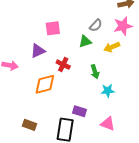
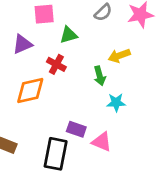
green triangle: (85, 41) -> (69, 35), moved
yellow arrow: (112, 47) -> (119, 56), moved
pink triangle: (108, 124) -> (102, 142), moved

